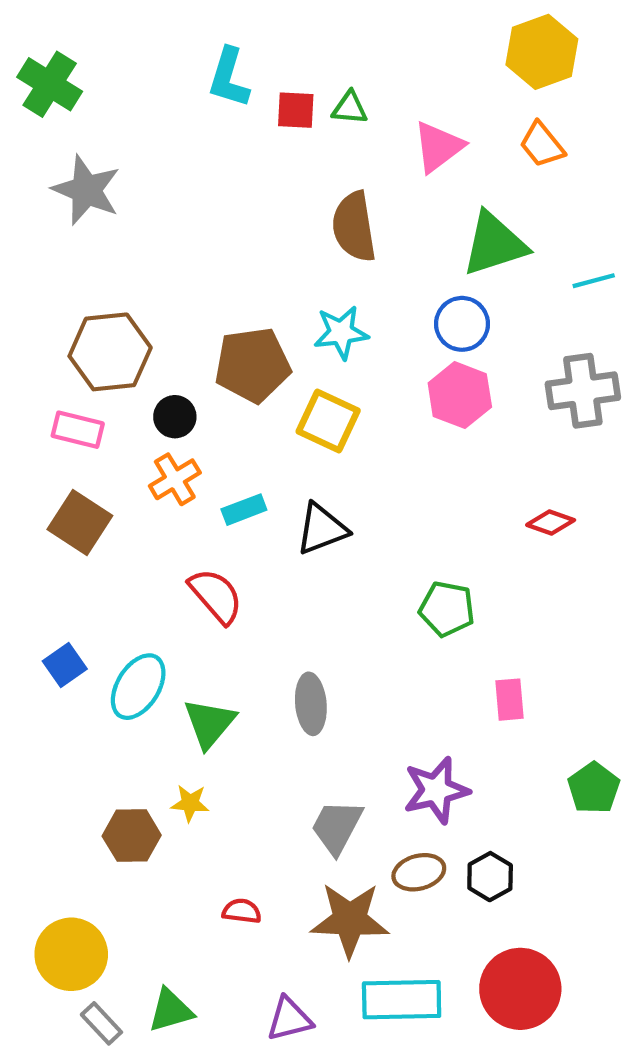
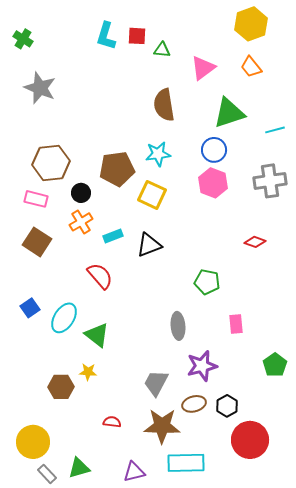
green cross: (50, 84) -> (23, 39), size x0.7
red square: (296, 110) -> (137, 36), moved
gray ellipse: (311, 704) -> (178, 326), moved
green triangle: (209, 723) -> (97, 335), turned -32
red circle: (520, 989) -> (250, 440), moved

